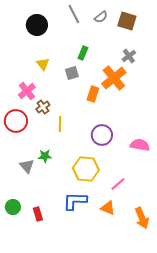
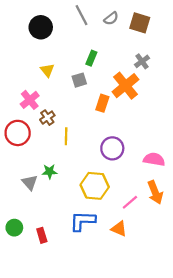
orange arrow: (142, 218) -> (155, 192), moved

